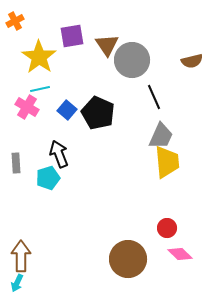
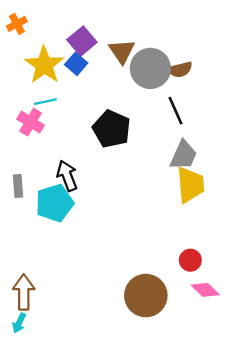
purple square: (72, 36) -> (82, 41), turned -30
brown semicircle: (192, 61) -> (180, 70), moved
blue square: (67, 110) -> (76, 64), moved
cyan pentagon: (48, 178) -> (55, 203), size x1.4

